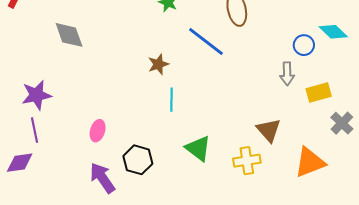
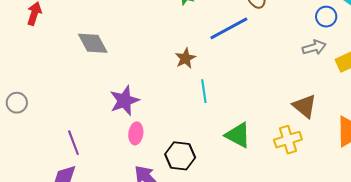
blue line: (206, 42) -> (229, 28), turned -57
gray arrow: (287, 74) -> (314, 47), turned -95
purple star: (36, 95) -> (124, 101), moved

